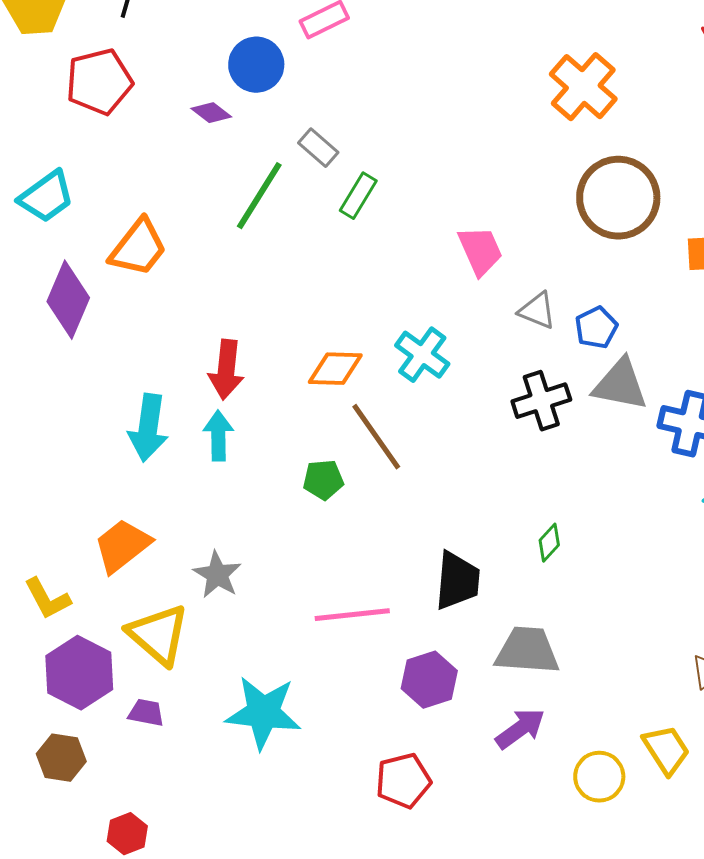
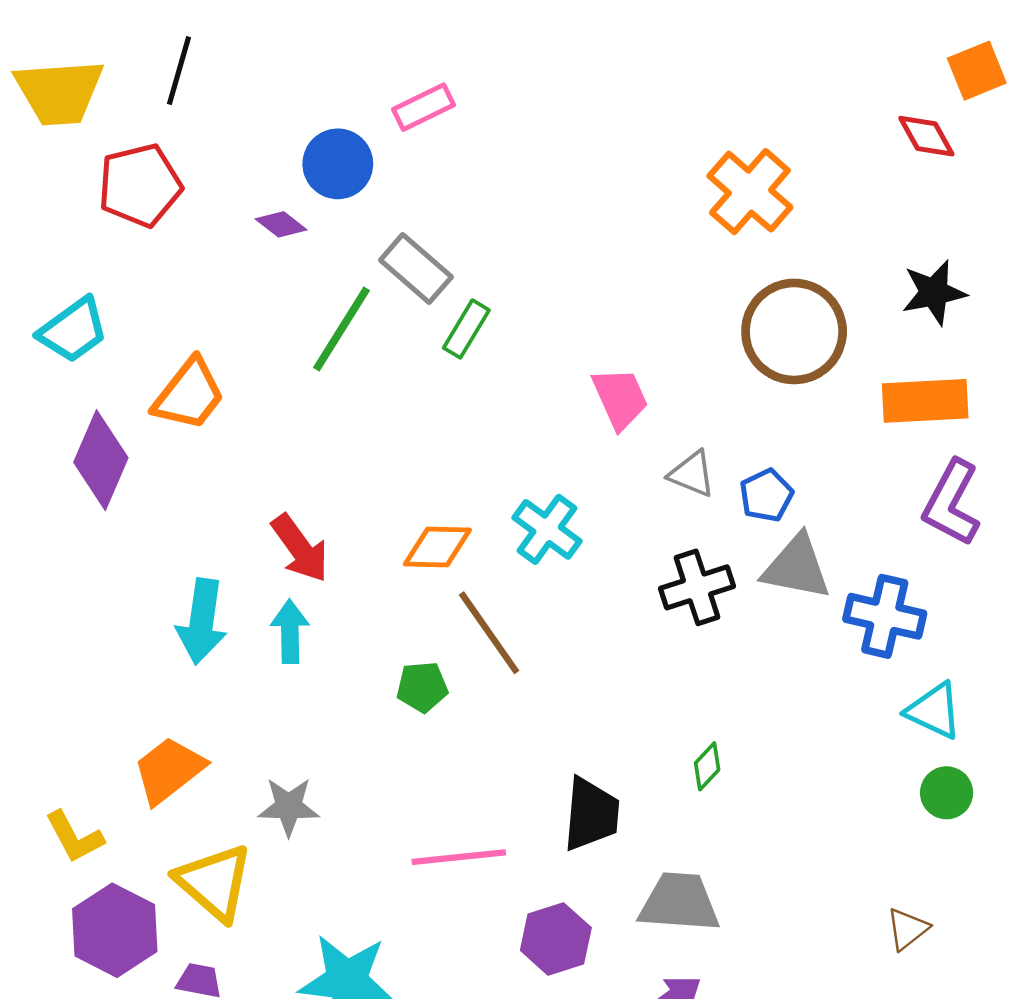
gray rectangle: (318, 148) -> (416, 268), size x1.4
red arrow: (226, 370) -> (300, 548), turned -42
gray star: (217, 575) -> (289, 807), turned -30

